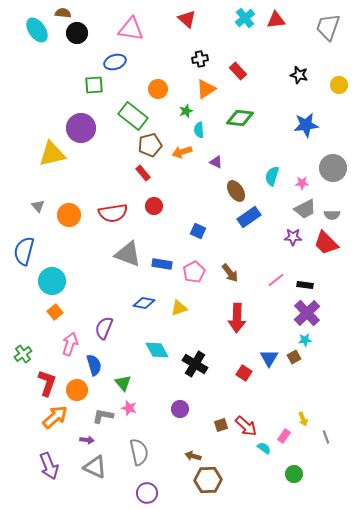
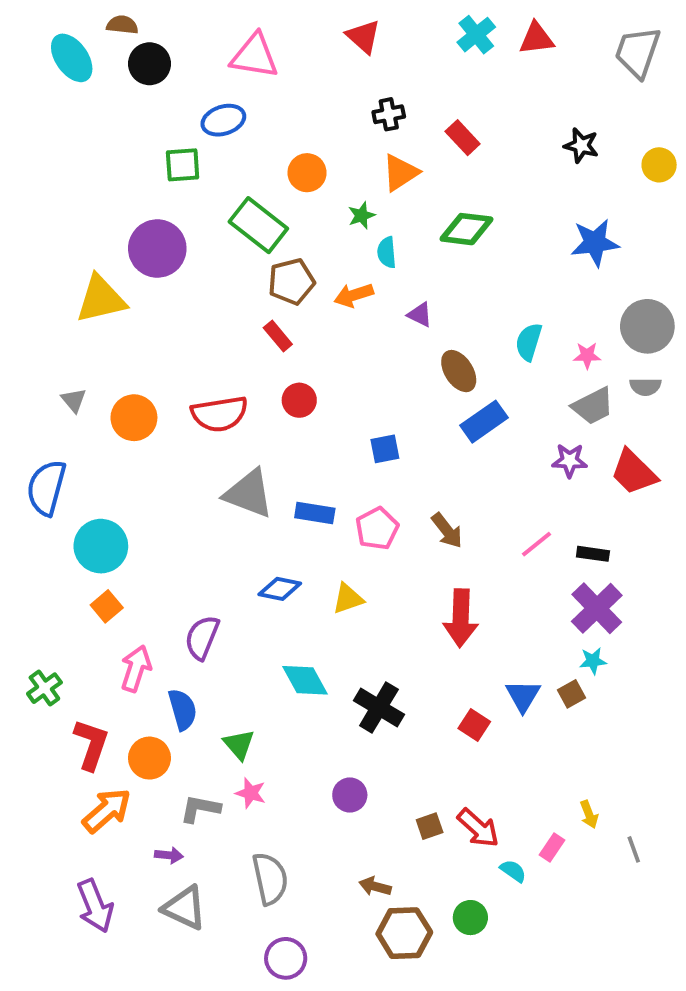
gray semicircle: (332, 215) -> (645, 387), moved
blue square: (198, 231) -> (385, 449), turned -35
green circle: (294, 474) -> (470, 918), moved

